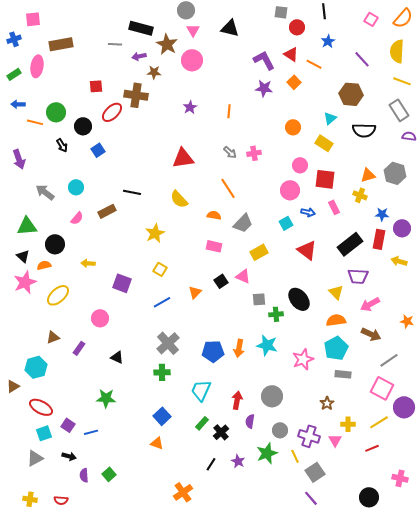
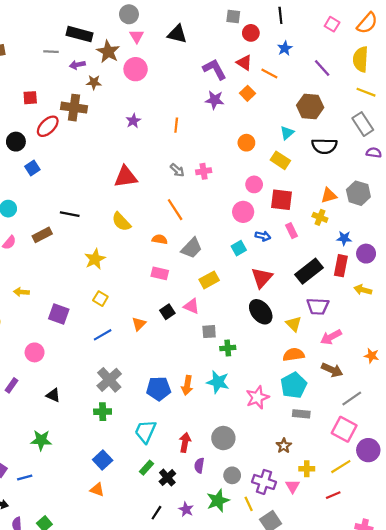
red triangle: (307, 250) -> (262, 278), turned 35
black ellipse: (299, 299) -> (261, 312), moved

